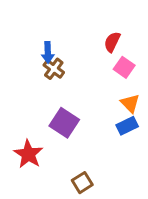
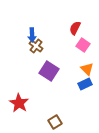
purple square: (64, 123) -> (49, 71), moved

